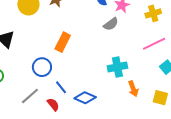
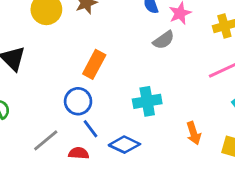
blue circle: (42, 67) -> (78, 101), moved
cyan cross: (117, 67) -> (147, 101), moved
red semicircle: (53, 104) -> (79, 153), turned -48

